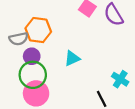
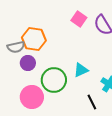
cyan triangle: (72, 58) -> (81, 70), moved
green circle: (33, 75) -> (54, 80), moved

